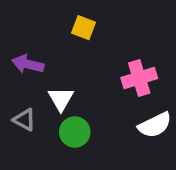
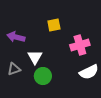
yellow square: (84, 28) -> (54, 25), moved, turned -32
gray triangle: (24, 120) -> (14, 69), turned -48

